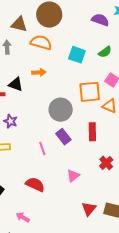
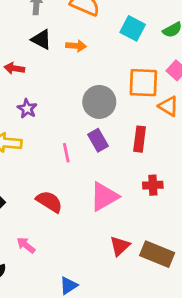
black triangle: (16, 84) -> (41, 39), moved
red cross: (106, 163) -> (153, 185), turned 32
pink triangle: (73, 176) -> (104, 197), size x1.6

